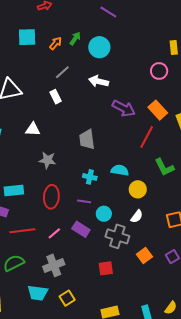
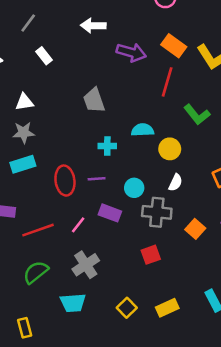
gray line: (62, 72) -> (28, 23), moved
gray star: (47, 160) -> (24, 133), moved
cyan rectangle: (14, 191) -> (23, 164), moved
purple line: (84, 201) -> (97, 179), moved
yellow square: (67, 298) -> (127, 308), moved

